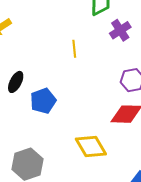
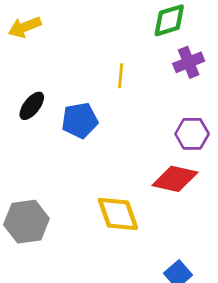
blue pentagon: (43, 101) -> (80, 120), moved

